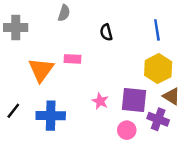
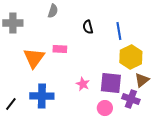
blue line: (157, 30) -> (119, 31), moved
brown triangle: (171, 96) -> (142, 80), turned 49
black line: (13, 111) -> (11, 104), moved

